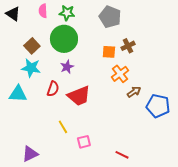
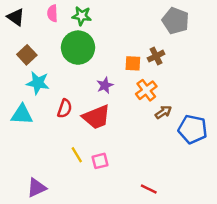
gray pentagon: (110, 17) -> (176, 21), moved
brown square: (32, 46) -> (27, 55), moved
purple star: (67, 67) -> (105, 85), moved
pink square: (84, 142) -> (100, 161), moved

